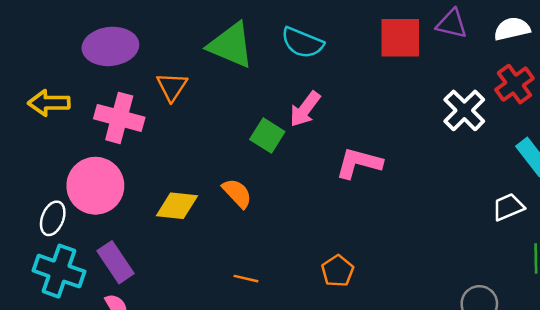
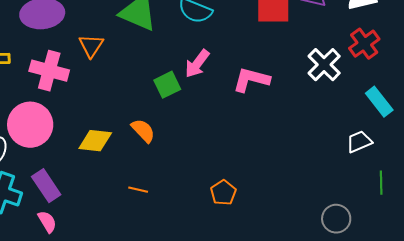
green square: (267, 136) -> (167, 85), turned 32
pink L-shape: (359, 163) -> (251, 80), moved
orange line: (246, 279) -> (138, 190), moved

